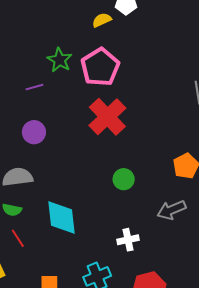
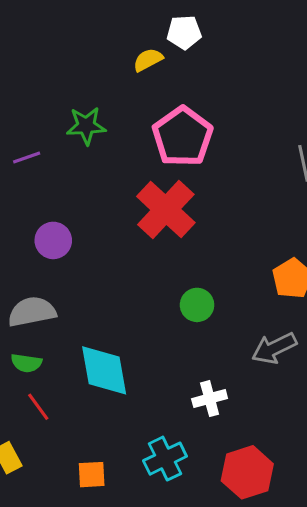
green star: (60, 60) -> (86, 126), turned -30
pink pentagon: (100, 67) -> (183, 137), moved
purple line: (34, 87) -> (27, 157), moved

